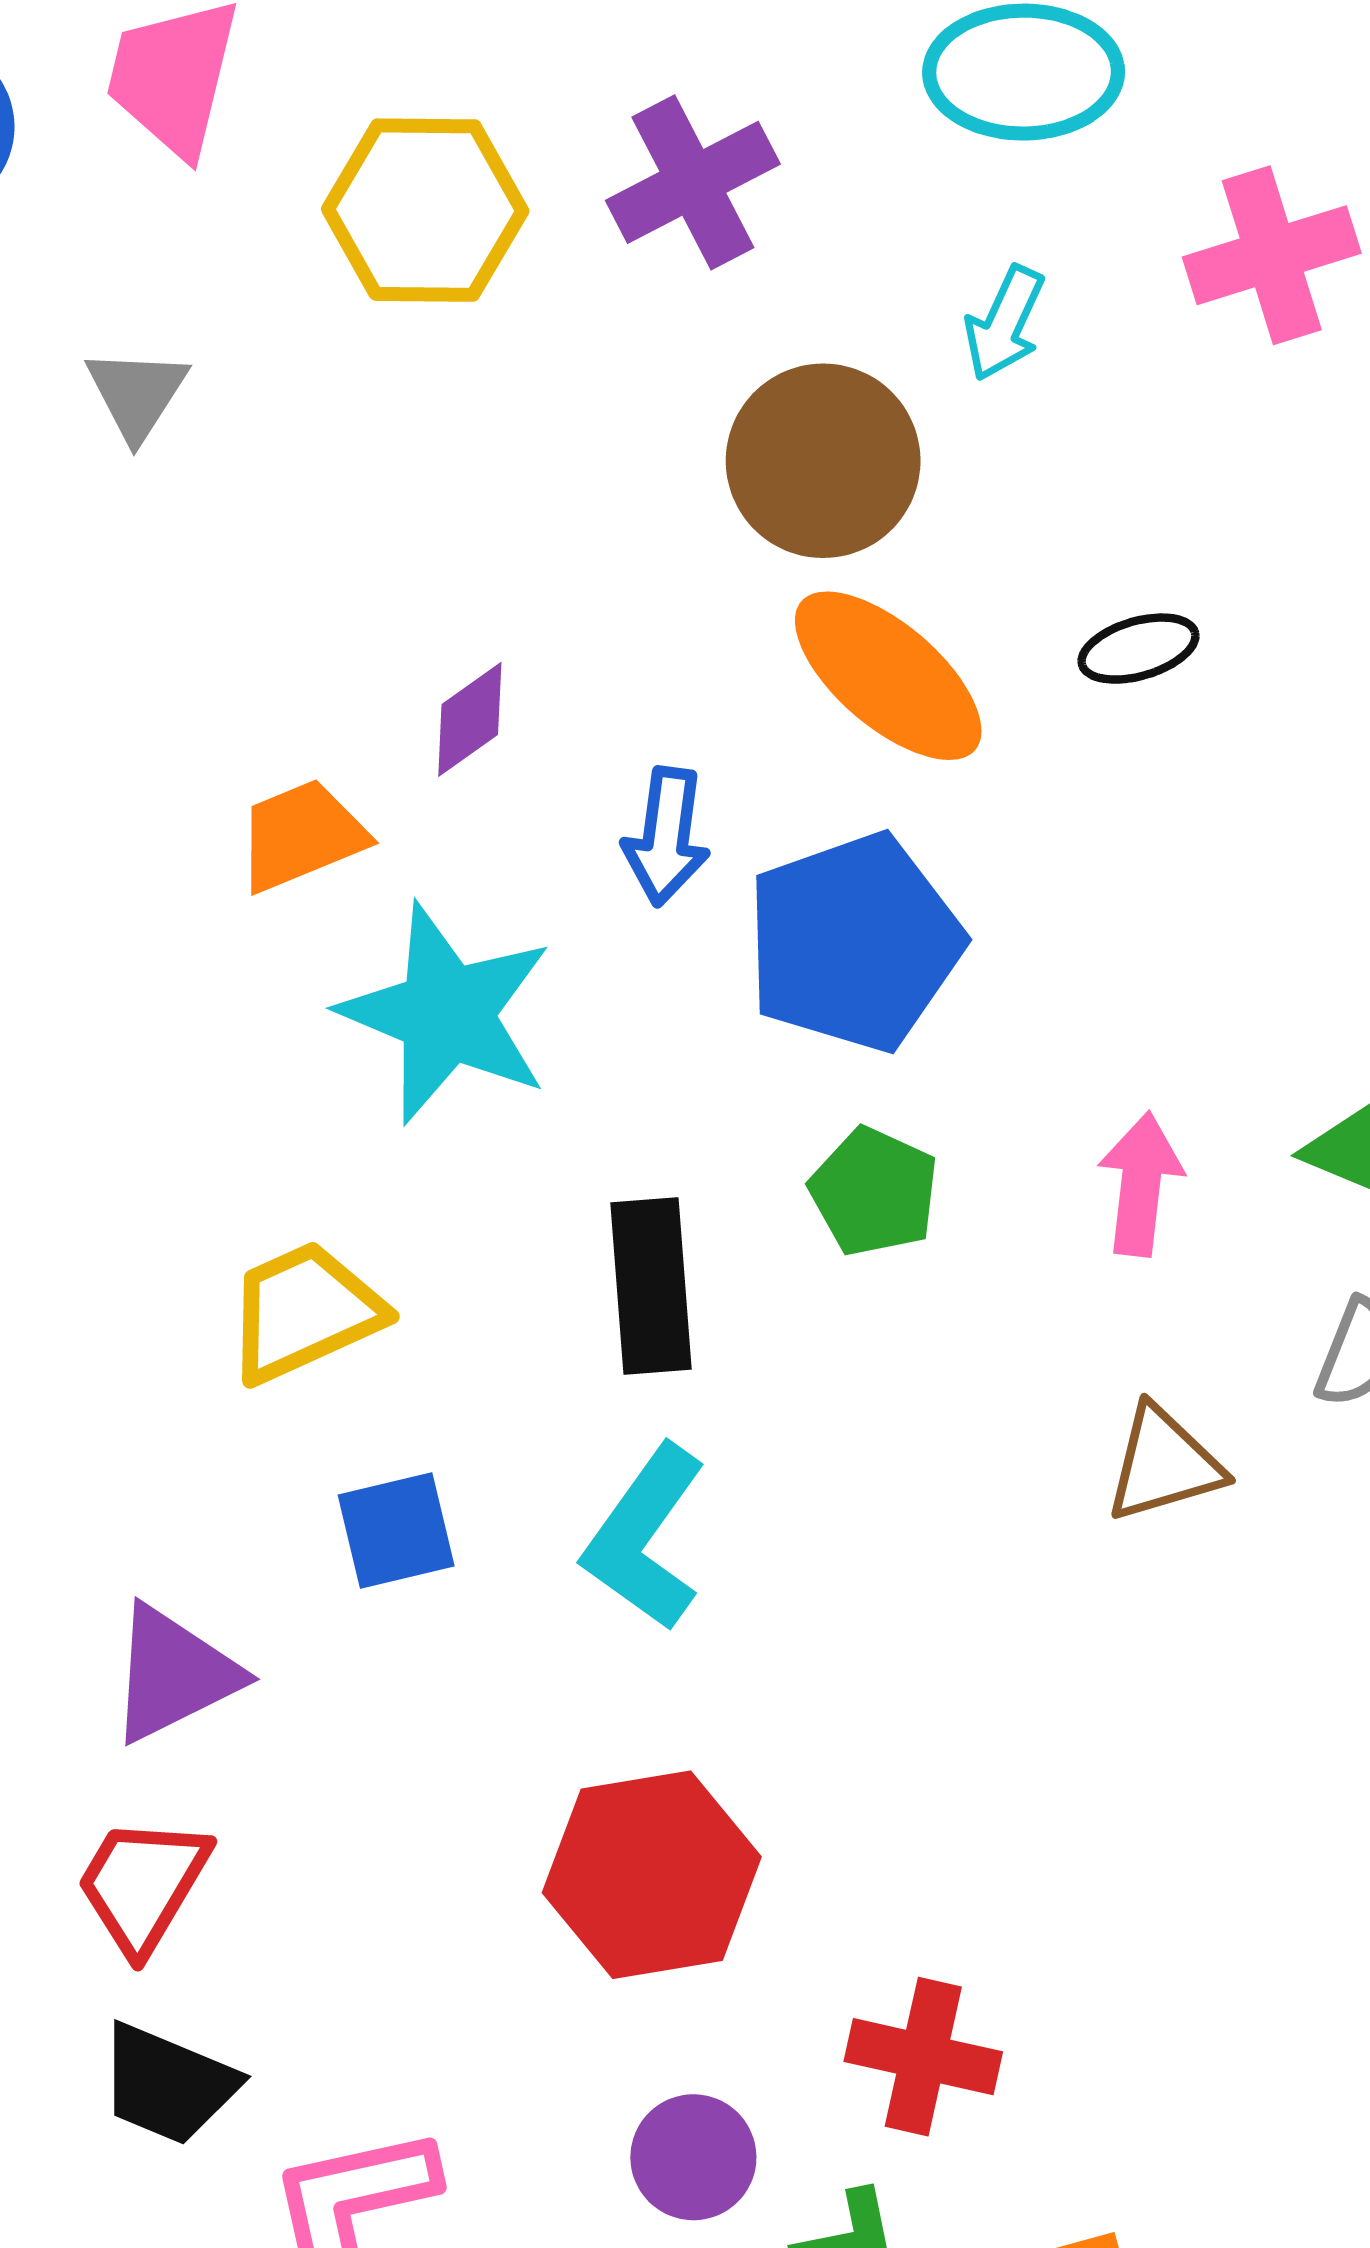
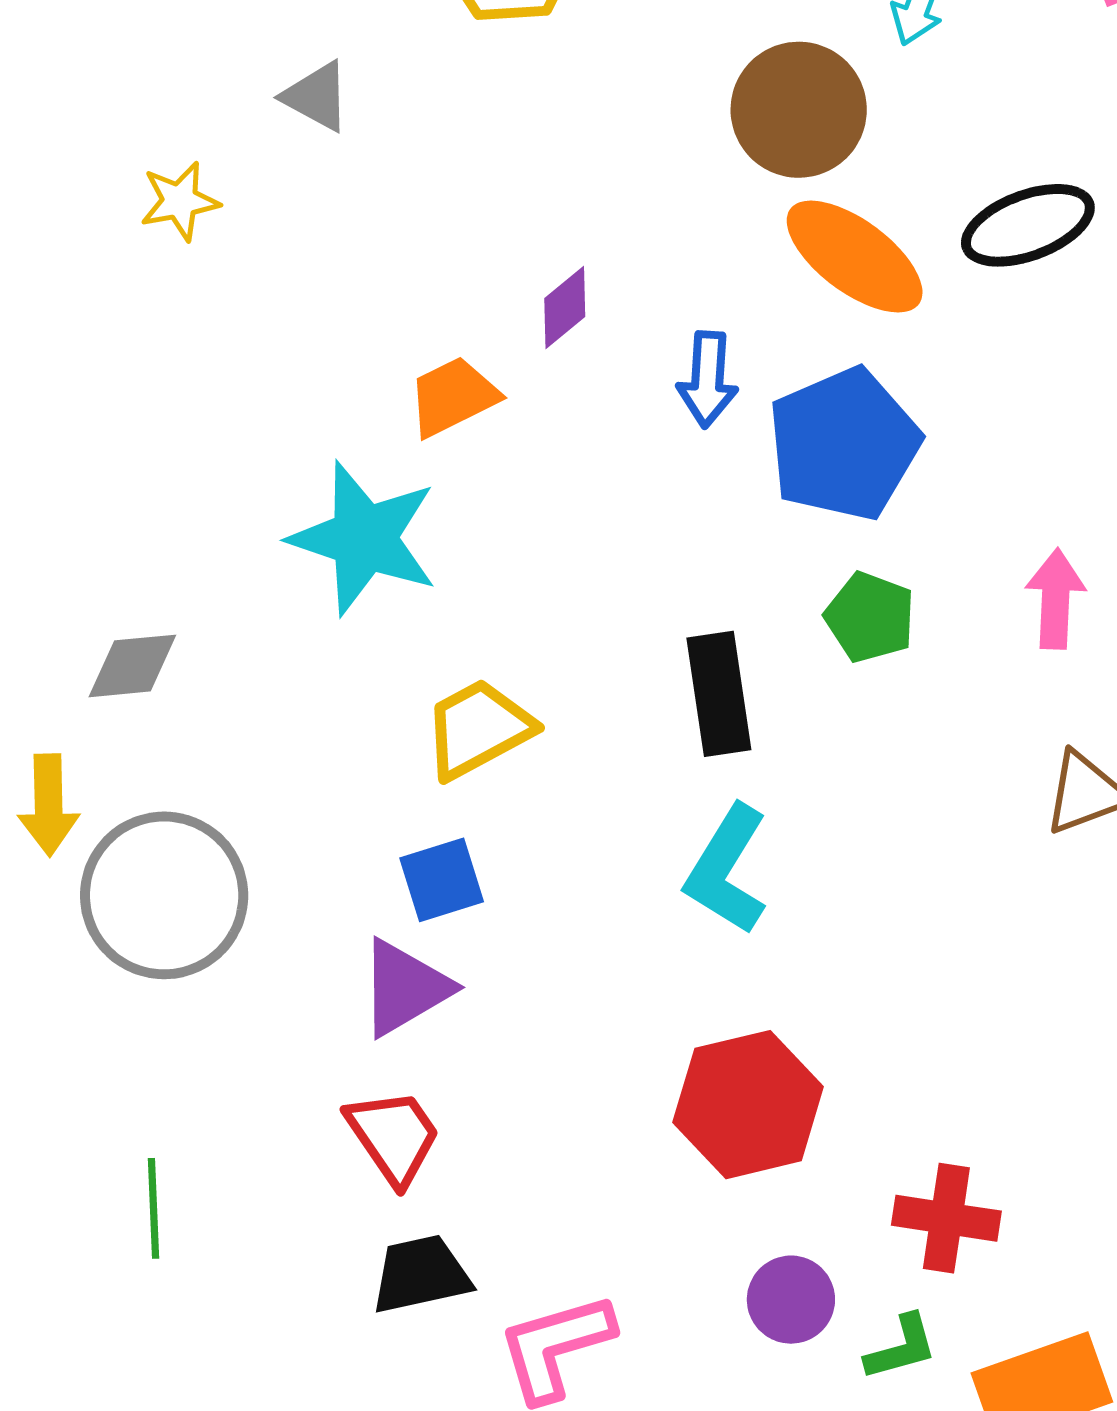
gray triangle: (137, 394) -> (317, 96), turned -30
black ellipse: (1138, 649) -> (1028, 225), size x1.6
cyan star: (446, 1014) -> (364, 538), moved
blue square: (396, 1530) -> (442, 880), moved
red trapezoid: (143, 1885) -> (393, 1136), turned 119
black trapezoid: (168, 2084) -> (421, 1274), turned 149

